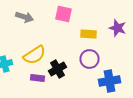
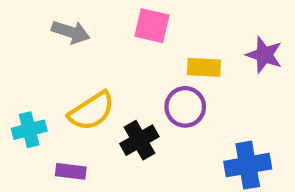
purple circle: (90, 59) -> (185, 107), moved
purple rectangle: (38, 78) -> (71, 171), moved

